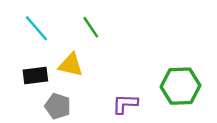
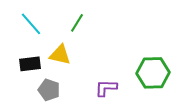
green line: (91, 27) -> (77, 23), turned 66

